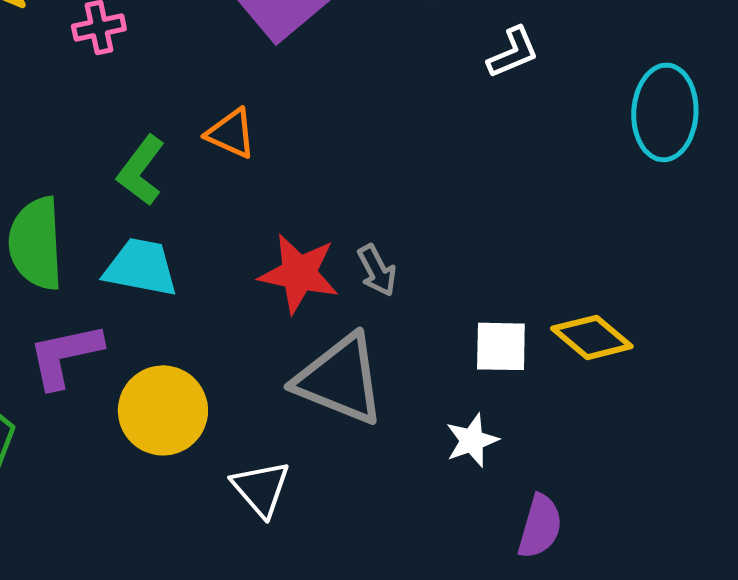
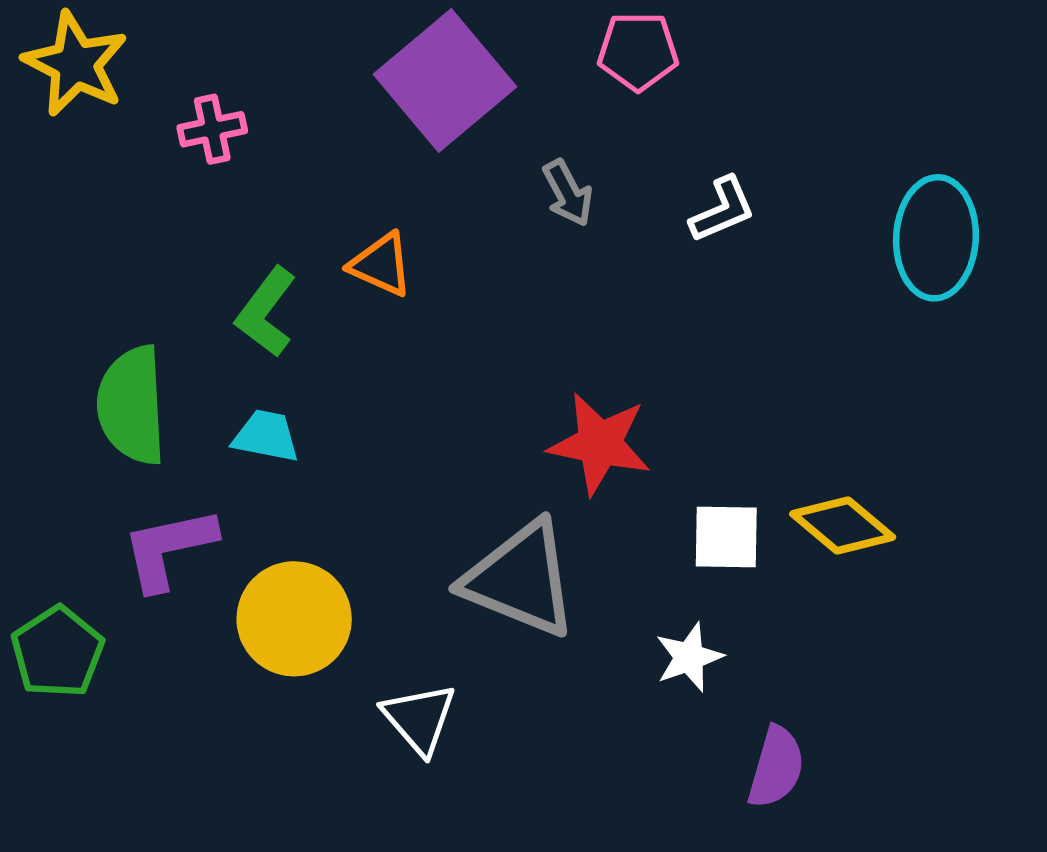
white L-shape: (513, 52) -> (722, 210), moved
cyan trapezoid: (141, 267) -> (266, 436), size x0.7
gray arrow: (377, 270) -> (568, 193), moved
red star: (299, 273) -> (600, 444), moved

